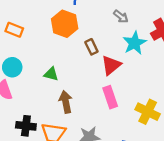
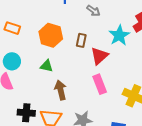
gray arrow: (121, 16) -> (93, 11), moved
orange hexagon: (65, 24) -> (51, 35), moved
brown rectangle: (91, 47) -> (81, 40), turned 40

